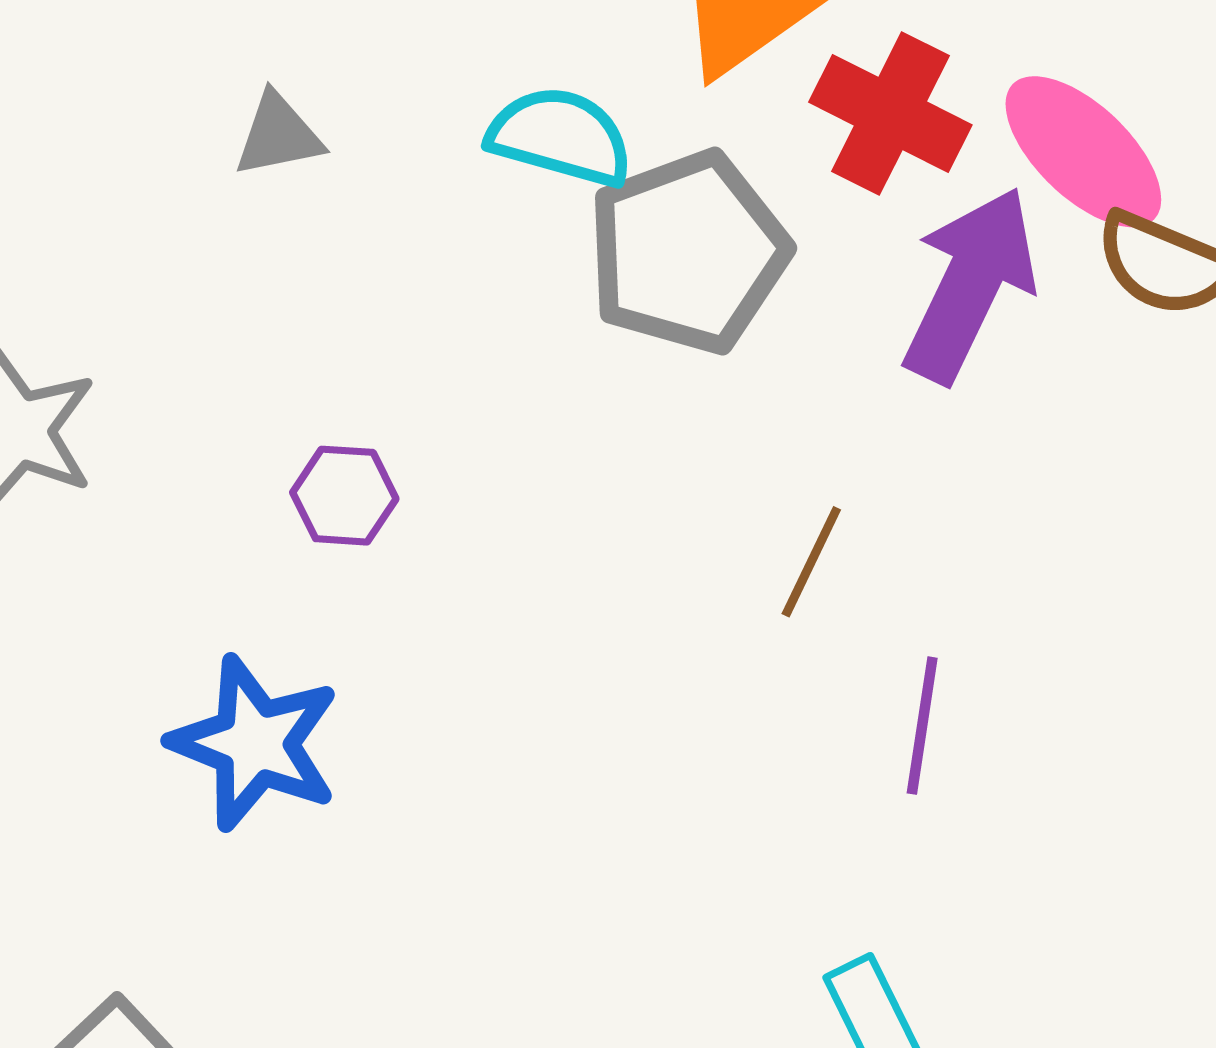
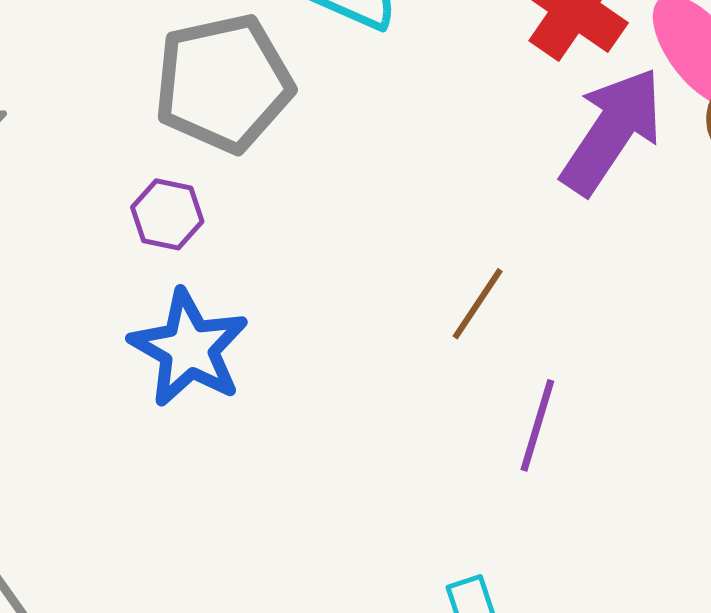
gray pentagon: (688, 252) -> (224, 83), moved
blue star: (255, 743) -> (189, 348), moved

